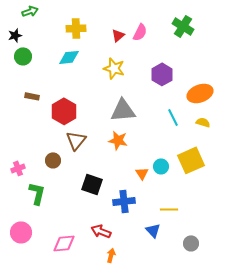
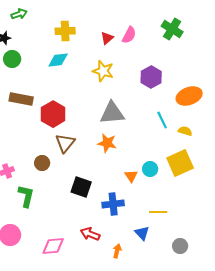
brown rectangle: (32, 96) -> (21, 99), size x1.6
yellow semicircle: (203, 122) -> (185, 131), moved
orange arrow: (111, 255) -> (117, 251), moved

